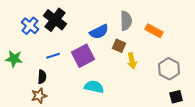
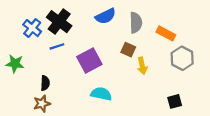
blue semicircle: (99, 32) -> (106, 16), moved
blue line: (53, 56) -> (57, 46), moved
gray hexagon: (169, 69) -> (182, 58), moved
black square: (176, 97) -> (175, 101), moved

